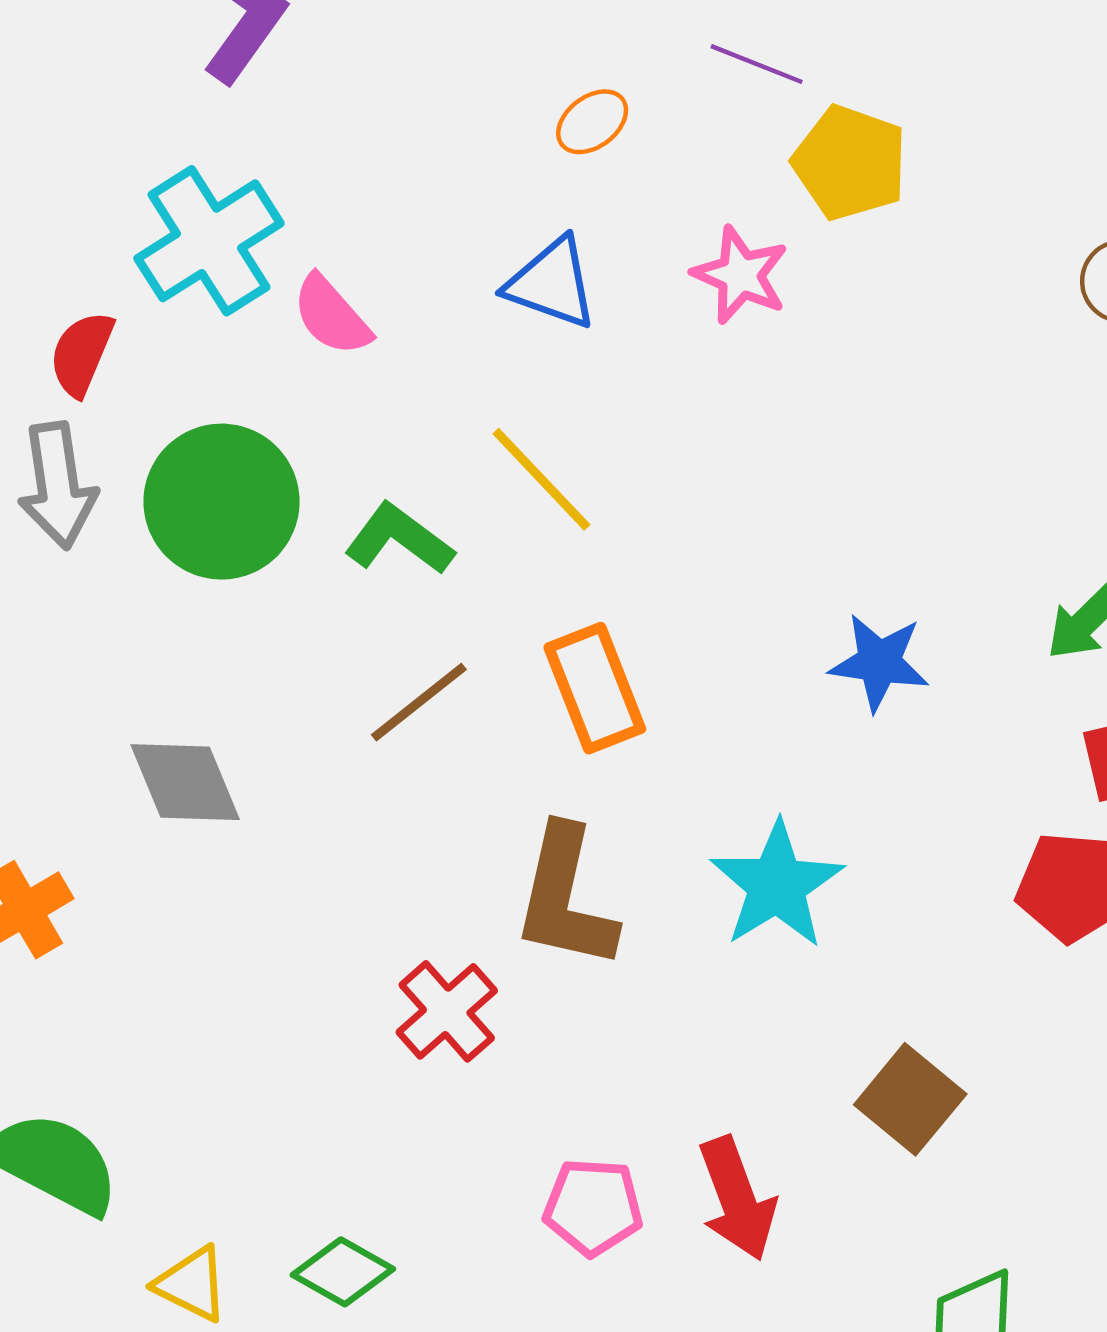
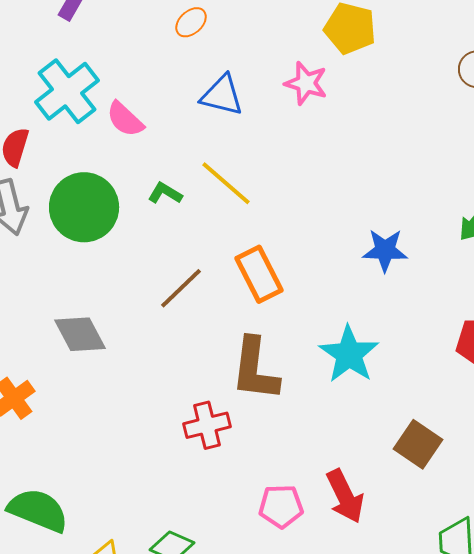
orange ellipse: (592, 122) -> (191, 22), moved
green L-shape: (399, 539) -> (165, 193), moved, size x0.7
red cross: (447, 1011) -> (207, 425), turned 33

